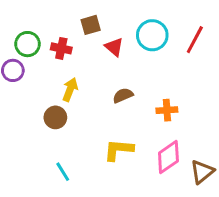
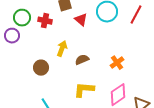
yellow arrow: (70, 90) -> (62, 49), moved
brown semicircle: (123, 95) -> (82, 60), moved
orange cross: (167, 110) -> (117, 63), turned -32

